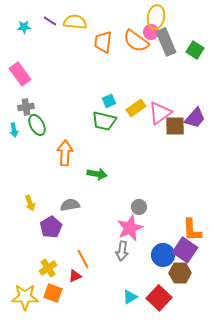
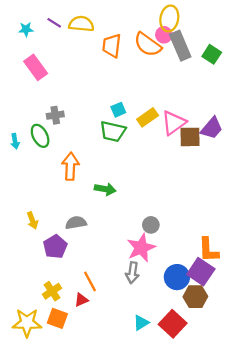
pink rectangle: (20, 74) -> (36, 67), moved
gray cross: (26, 107) -> (55, 115), moved

